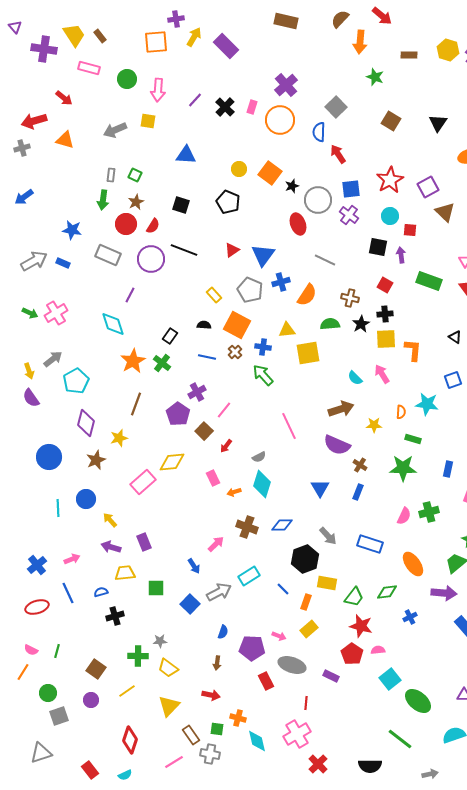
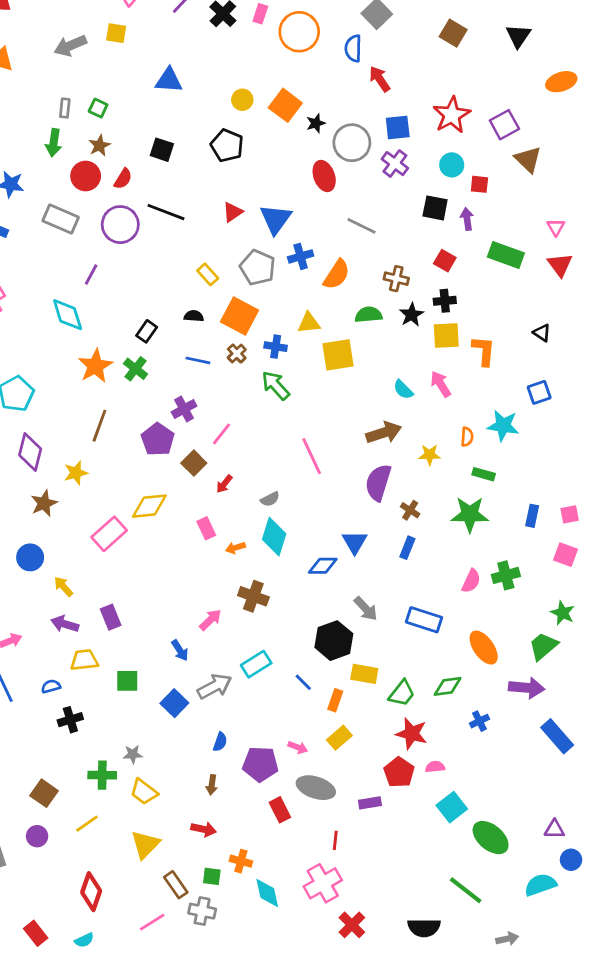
purple semicircle: (337, 445) -> (378, 483), turned 84
blue diamond: (282, 525) -> (323, 566), moved
purple rectangle: (331, 676) -> (370, 803), turned -35

